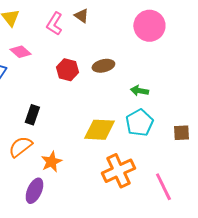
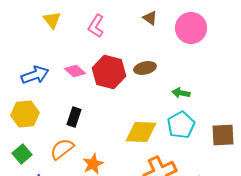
brown triangle: (81, 16) -> (150, 18), moved
pink diamond: (20, 52) -> (75, 71), moved
red hexagon: (67, 70) -> (109, 72), size x1.5
brown square: (181, 133) -> (223, 135), size x1.4

